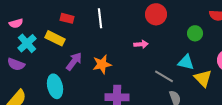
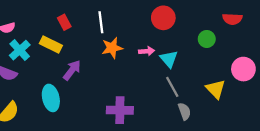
red rectangle: (67, 18) -> (64, 22), turned 48
cyan triangle: (186, 62) -> (169, 59), moved, turned 36
orange star: (102, 64) -> (112, 48), moved
gray line: (164, 76) -> (172, 87), turned 30

